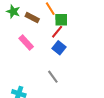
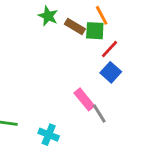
green square: (61, 20) -> (95, 31), moved
pink rectangle: (26, 43) -> (84, 99), moved

